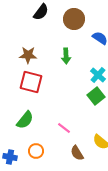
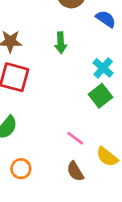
pink line: (64, 128) -> (75, 138), moved

